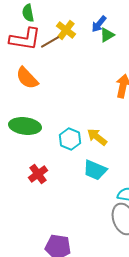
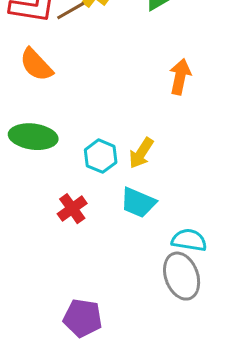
yellow arrow: (97, 137) -> (141, 153), turned -95
red cross: (38, 174) -> (72, 209), moved

